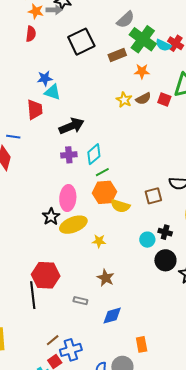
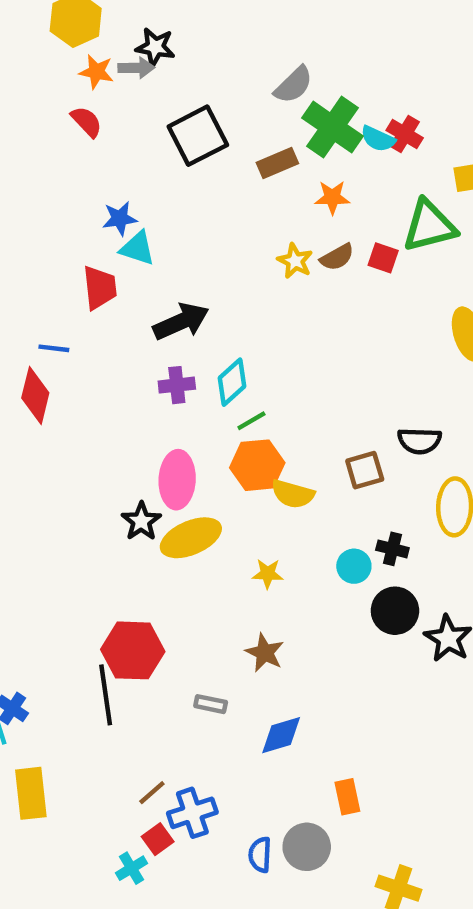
red semicircle: (31, 34) -> (87, 122), turned -49
yellow star: (99, 241) -> (268, 574), moved

